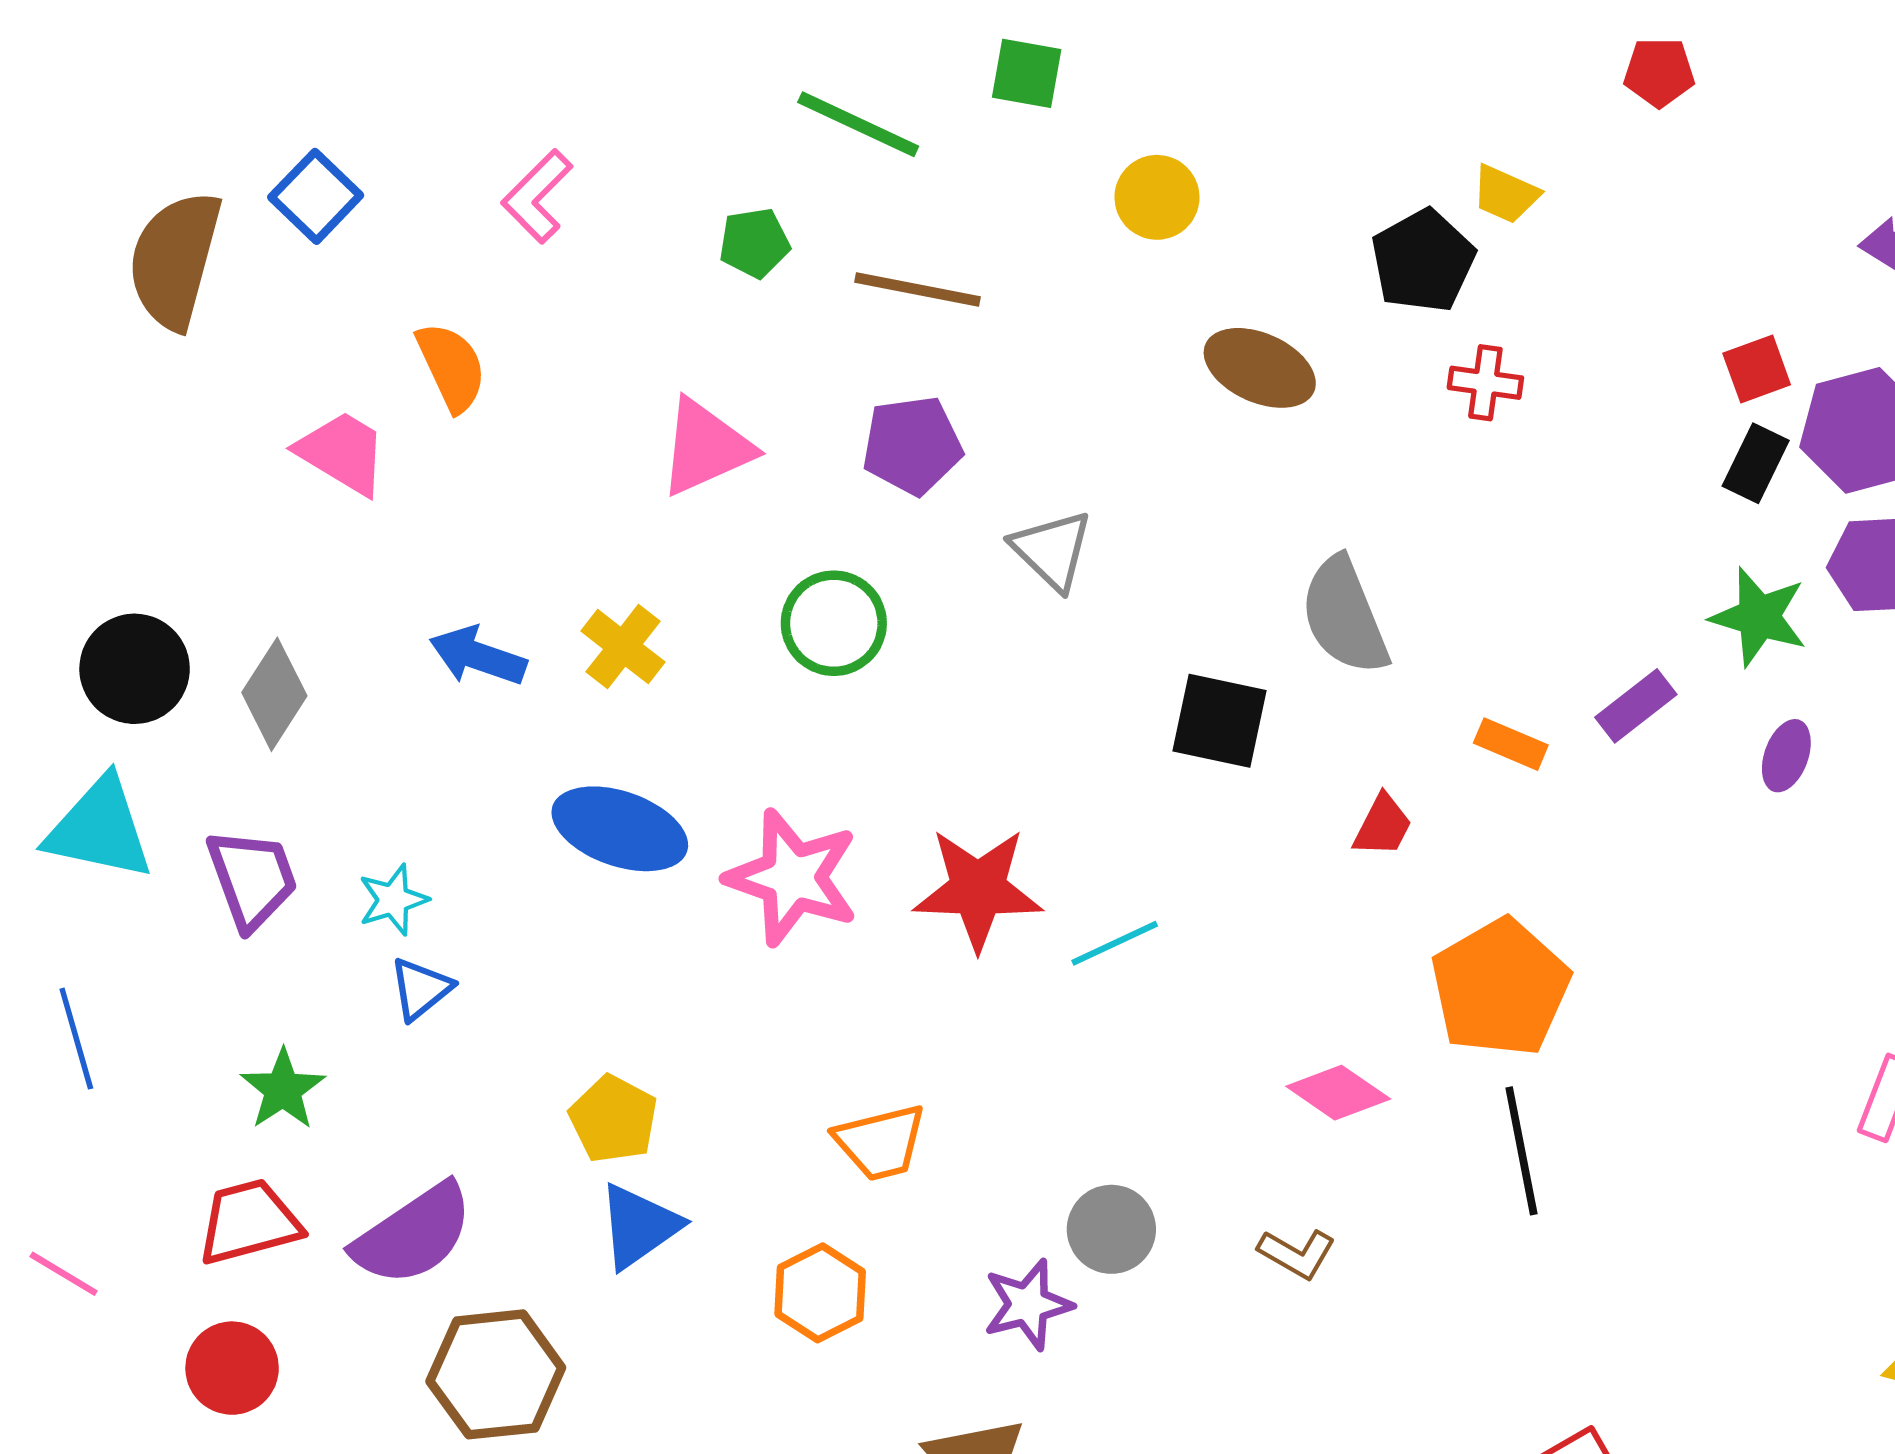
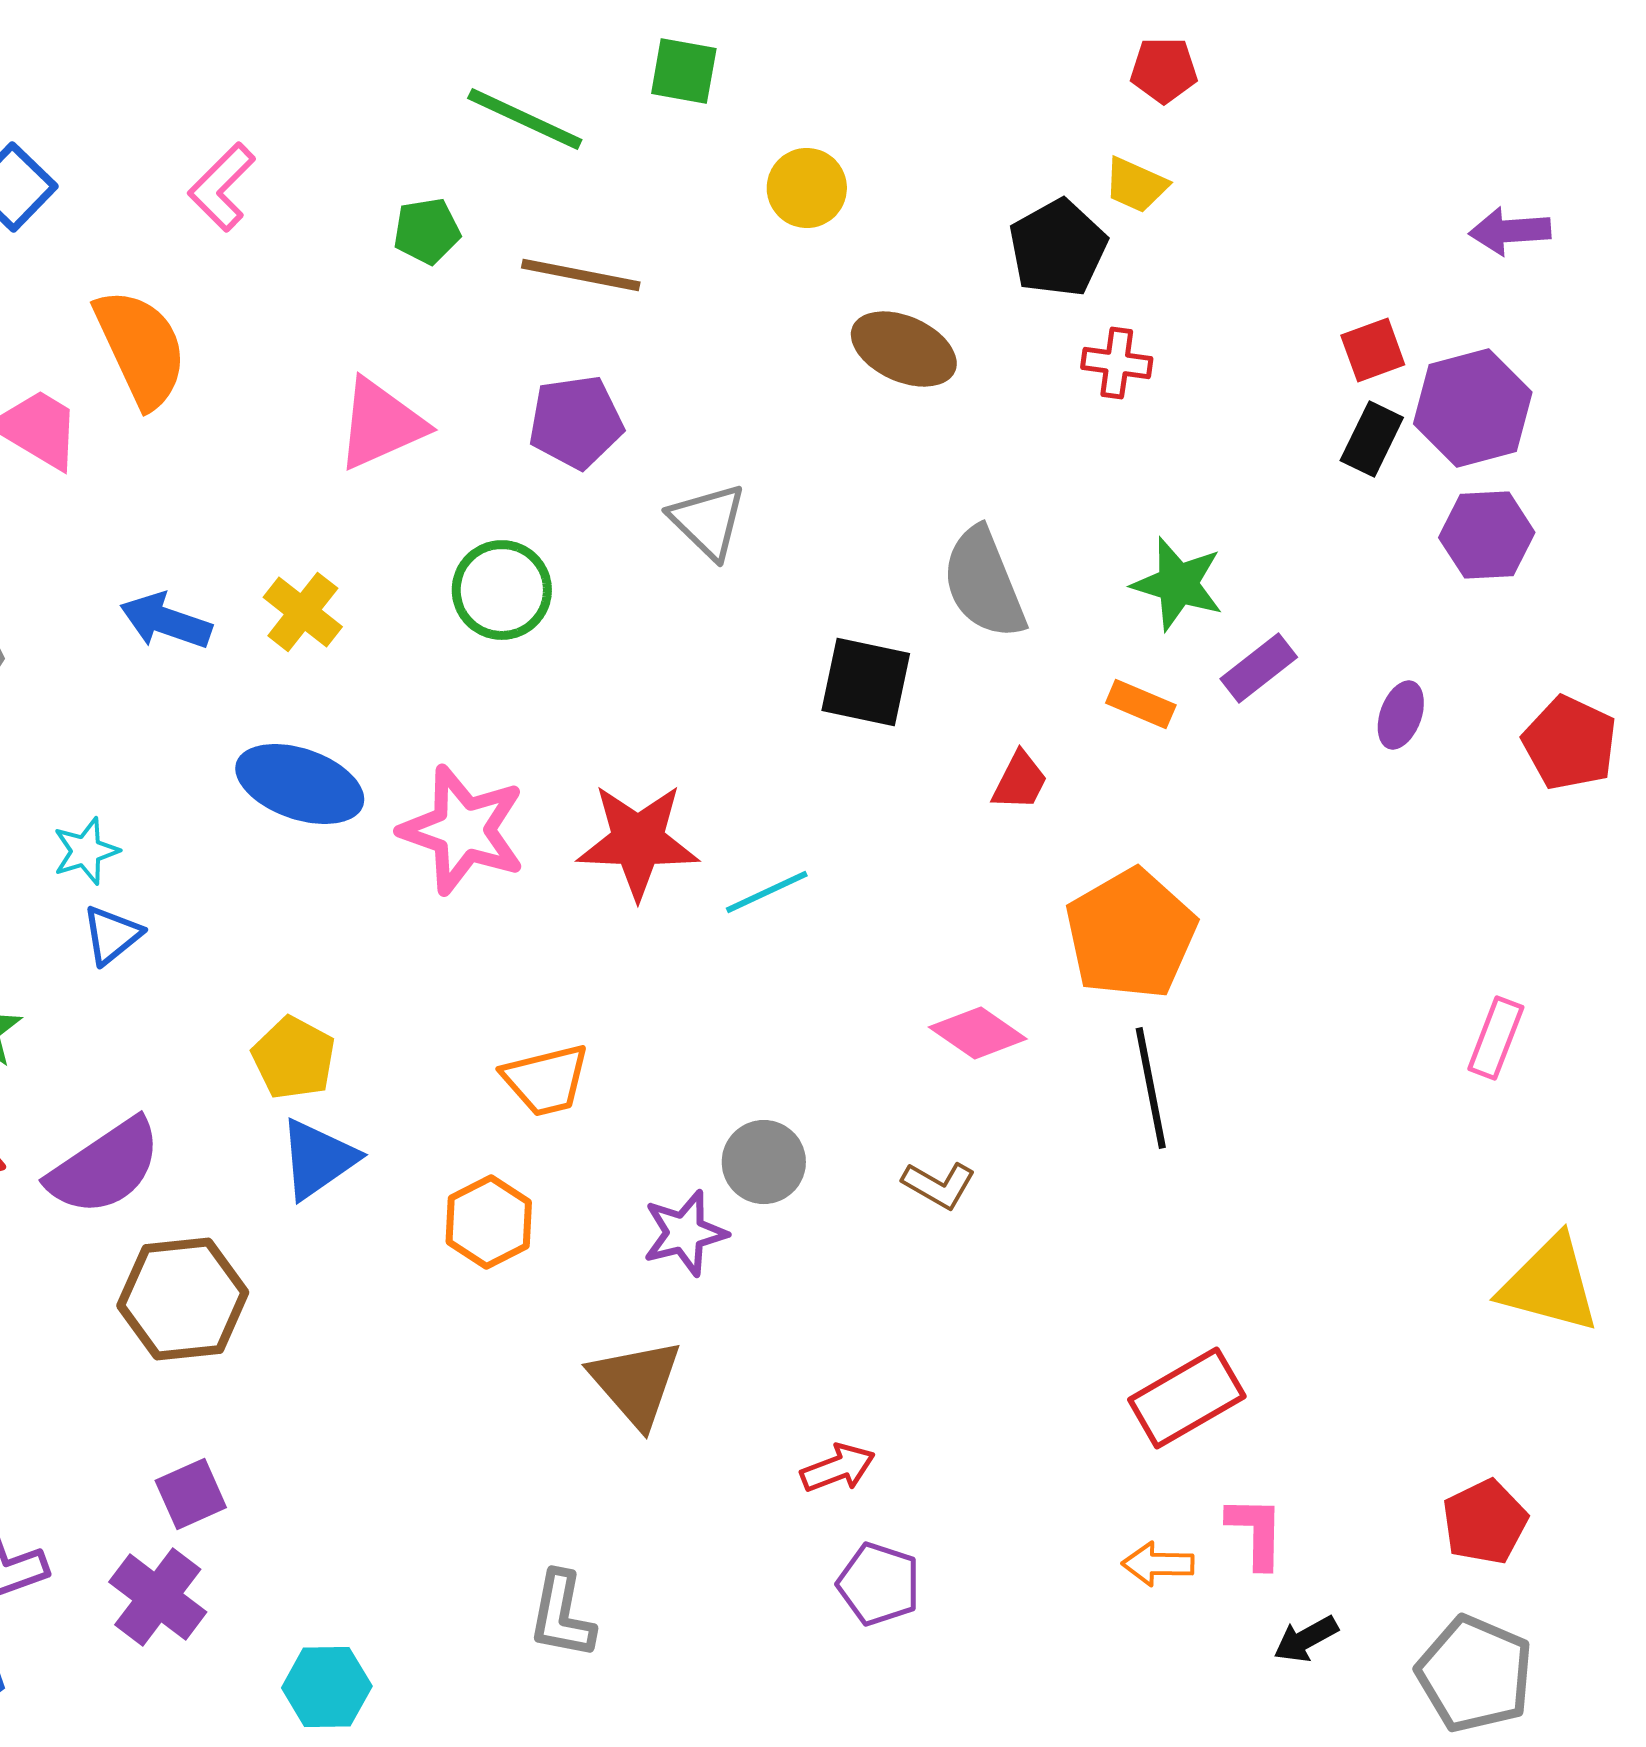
red pentagon: (1659, 72) -> (1164, 70), moved
orange semicircle: (451, 367) -> (141, 348), size x1.4
green star: (1759, 617) -> (1178, 584), moved

